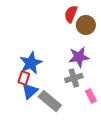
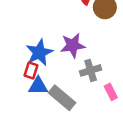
purple star: (79, 57) -> (73, 45), moved
blue triangle: (30, 91) -> (38, 86), turned 42

